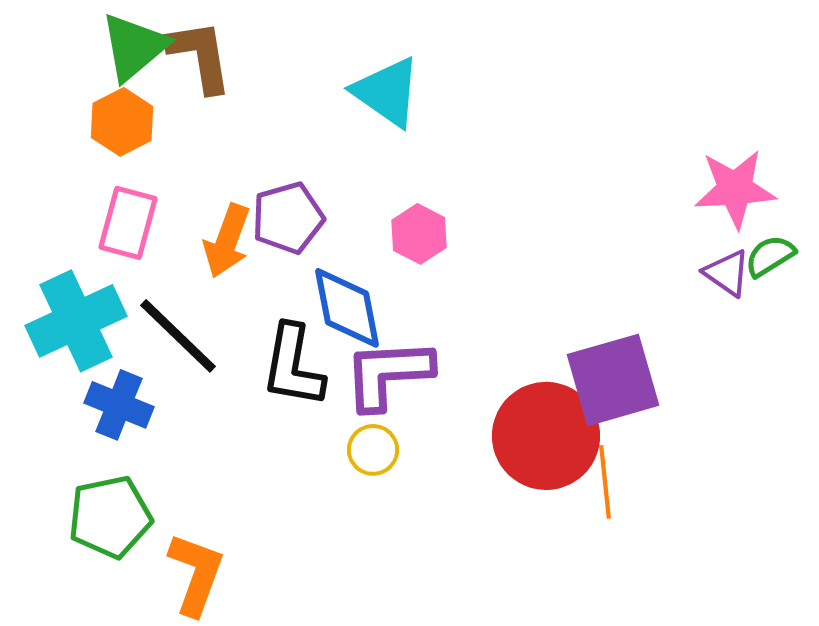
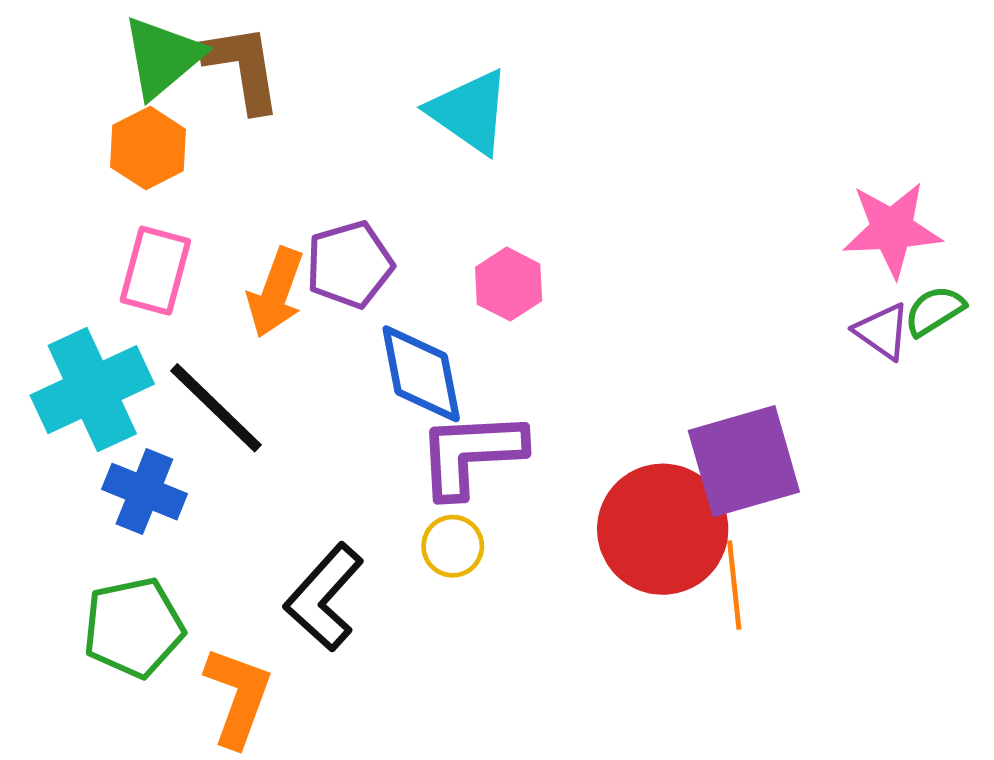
black L-shape: (293, 366) -> (324, 597), moved, turned 32

